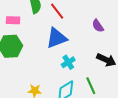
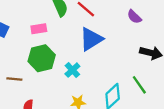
cyan cross: (68, 62) -> (72, 70), moved

